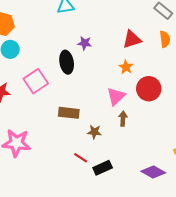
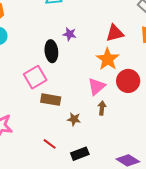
orange star: (126, 67) -> (108, 59), size x1.6
pink square: (36, 81) -> (35, 77), moved
red line: (81, 158) -> (50, 144), moved

